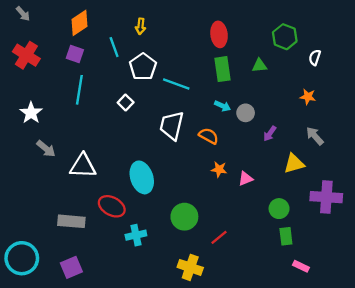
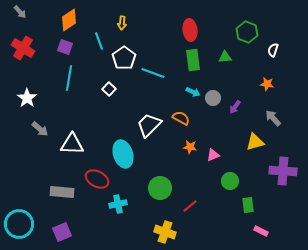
white trapezoid: (172, 126) -> (149, 125), moved, turned 32
purple arrow: (270, 134) -> (235, 107), moved
green circle: (279, 209) -> (230, 181), moved

